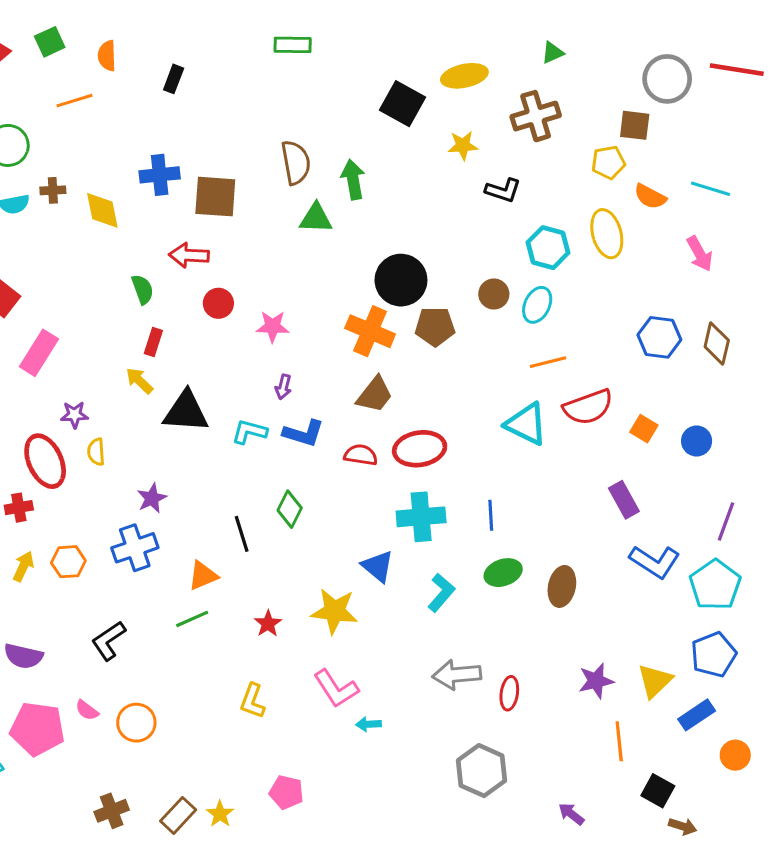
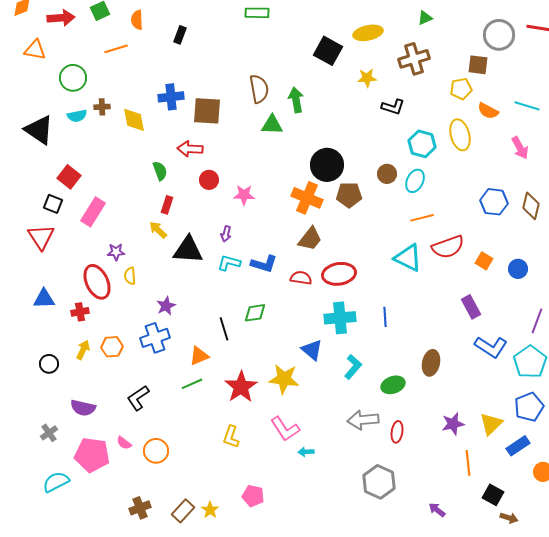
purple arrow: (283, 387) -> (226, 234), moved
green diamond: (290, 509) -> (255, 313), turned 55
green ellipse: (503, 573) -> (393, 385), moved
red star: (268, 624) -> (241, 387), size x1.8

